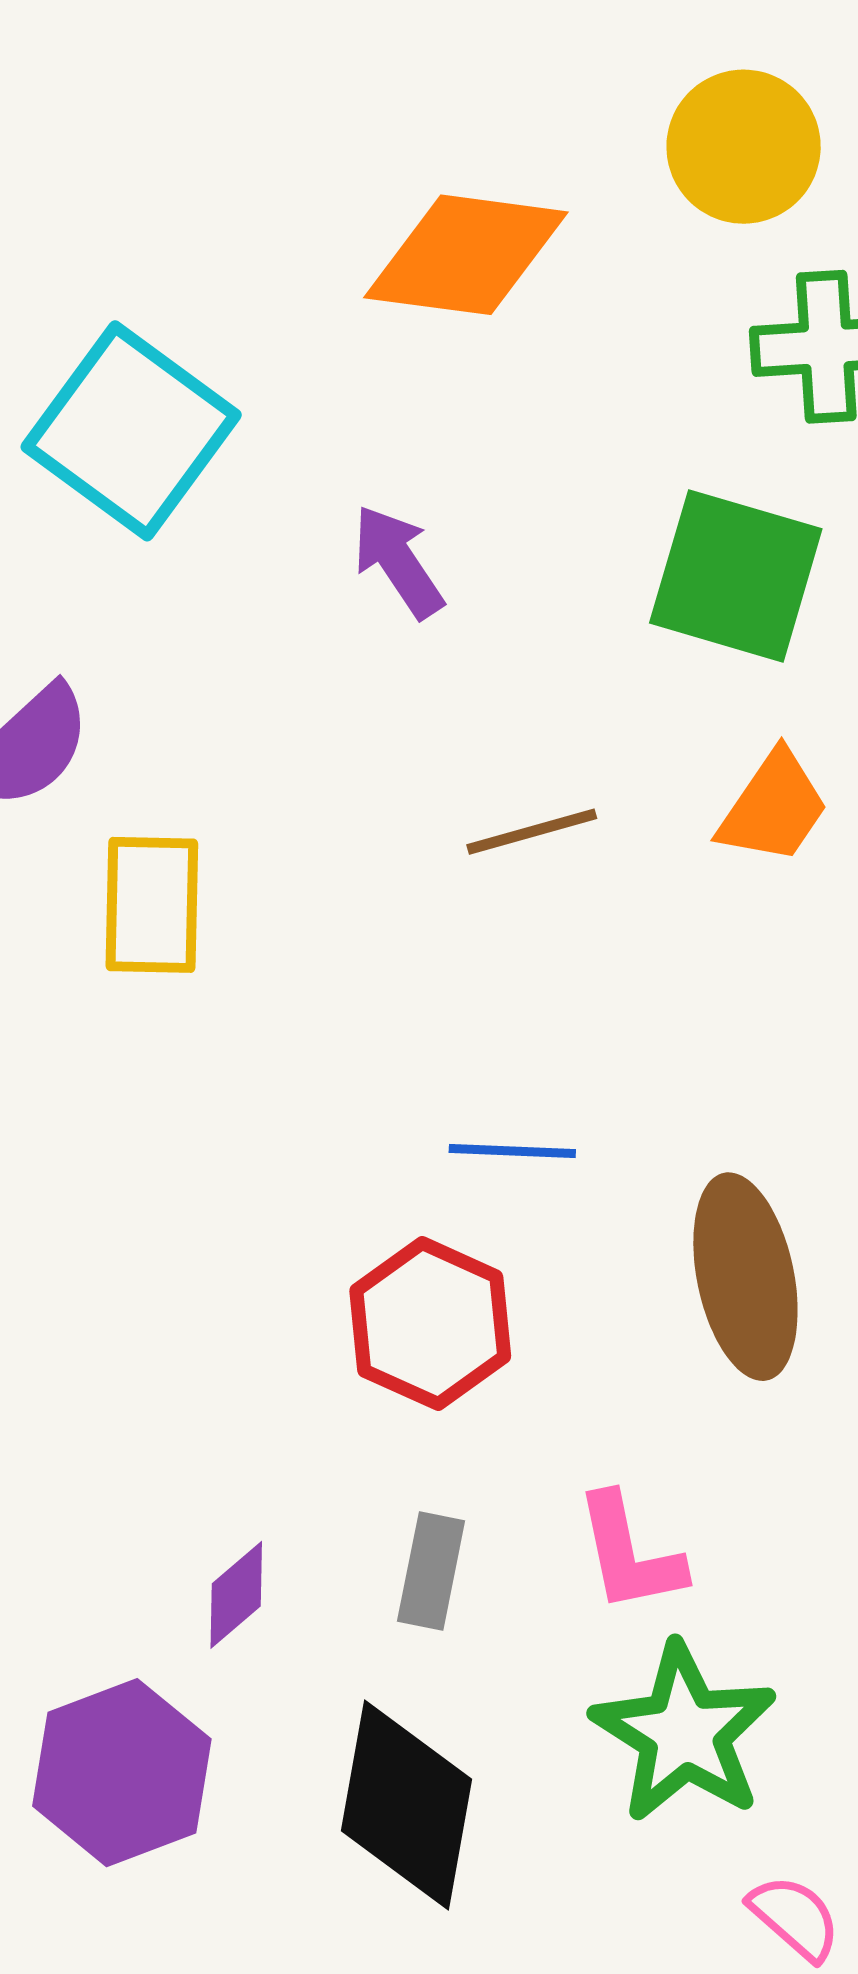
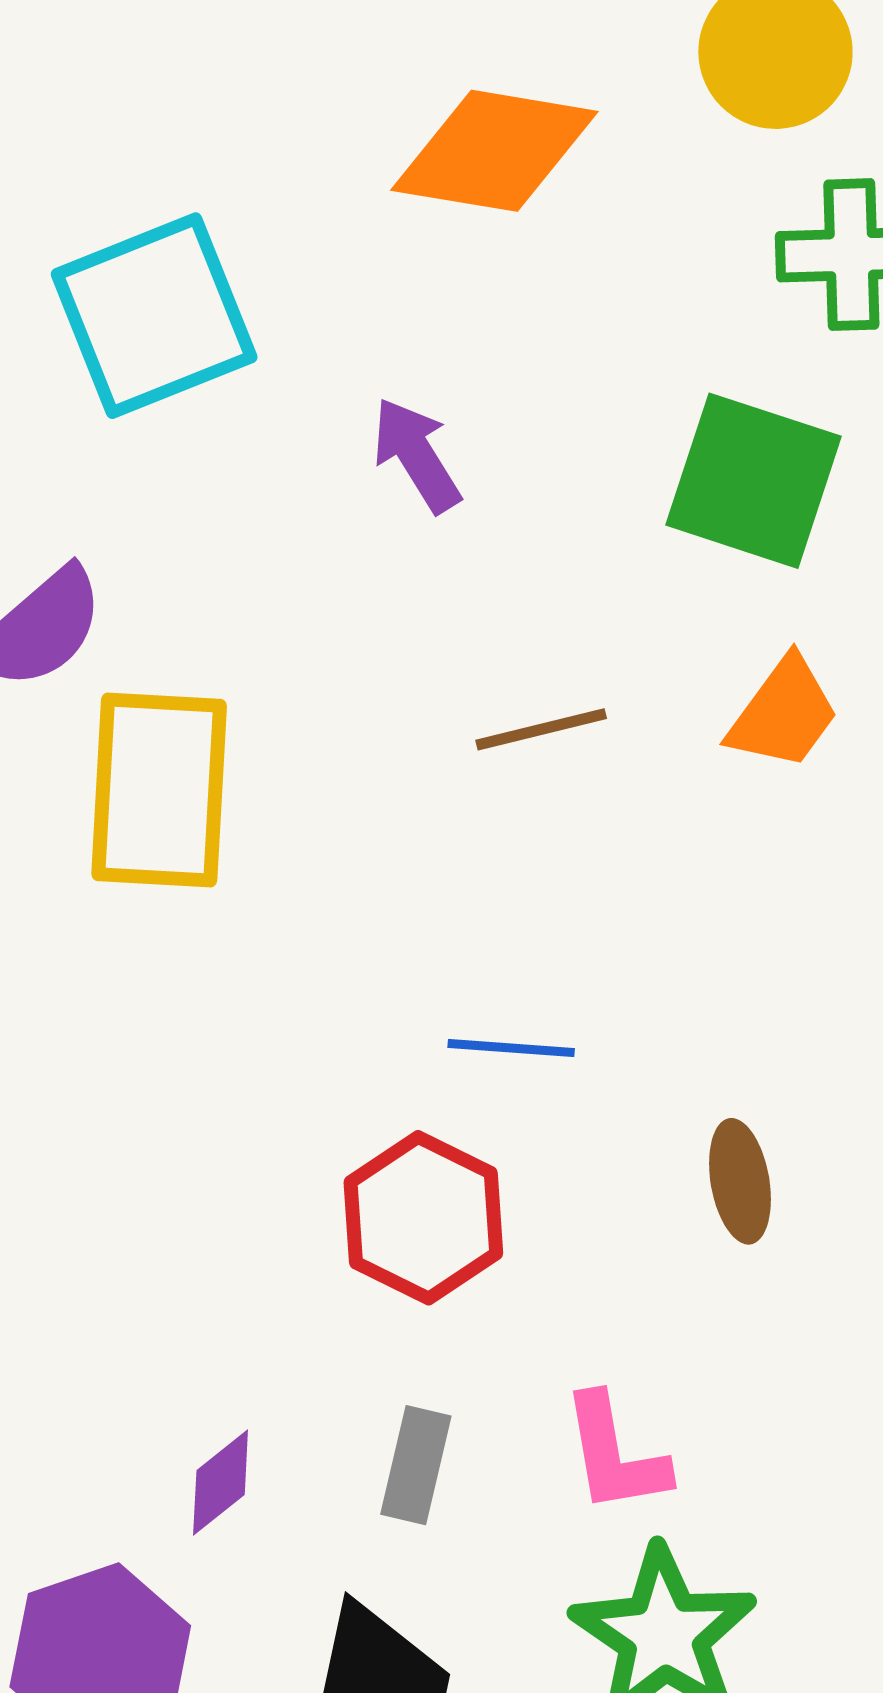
cyan square: (131, 431) -> (154, 316), turned 30
yellow rectangle: (152, 905) -> (159, 790), size x1.4
brown ellipse: (745, 1277) -> (740, 1181), size x0.6

